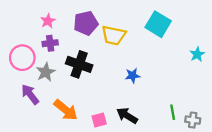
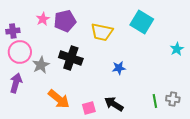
purple pentagon: (86, 23) -> (65, 21), moved
purple cross: (50, 43) -> (13, 31), moved
purple arrow: (30, 94) -> (16, 83), moved, turned 54
gray cross: (193, 120) -> (173, 99), moved

